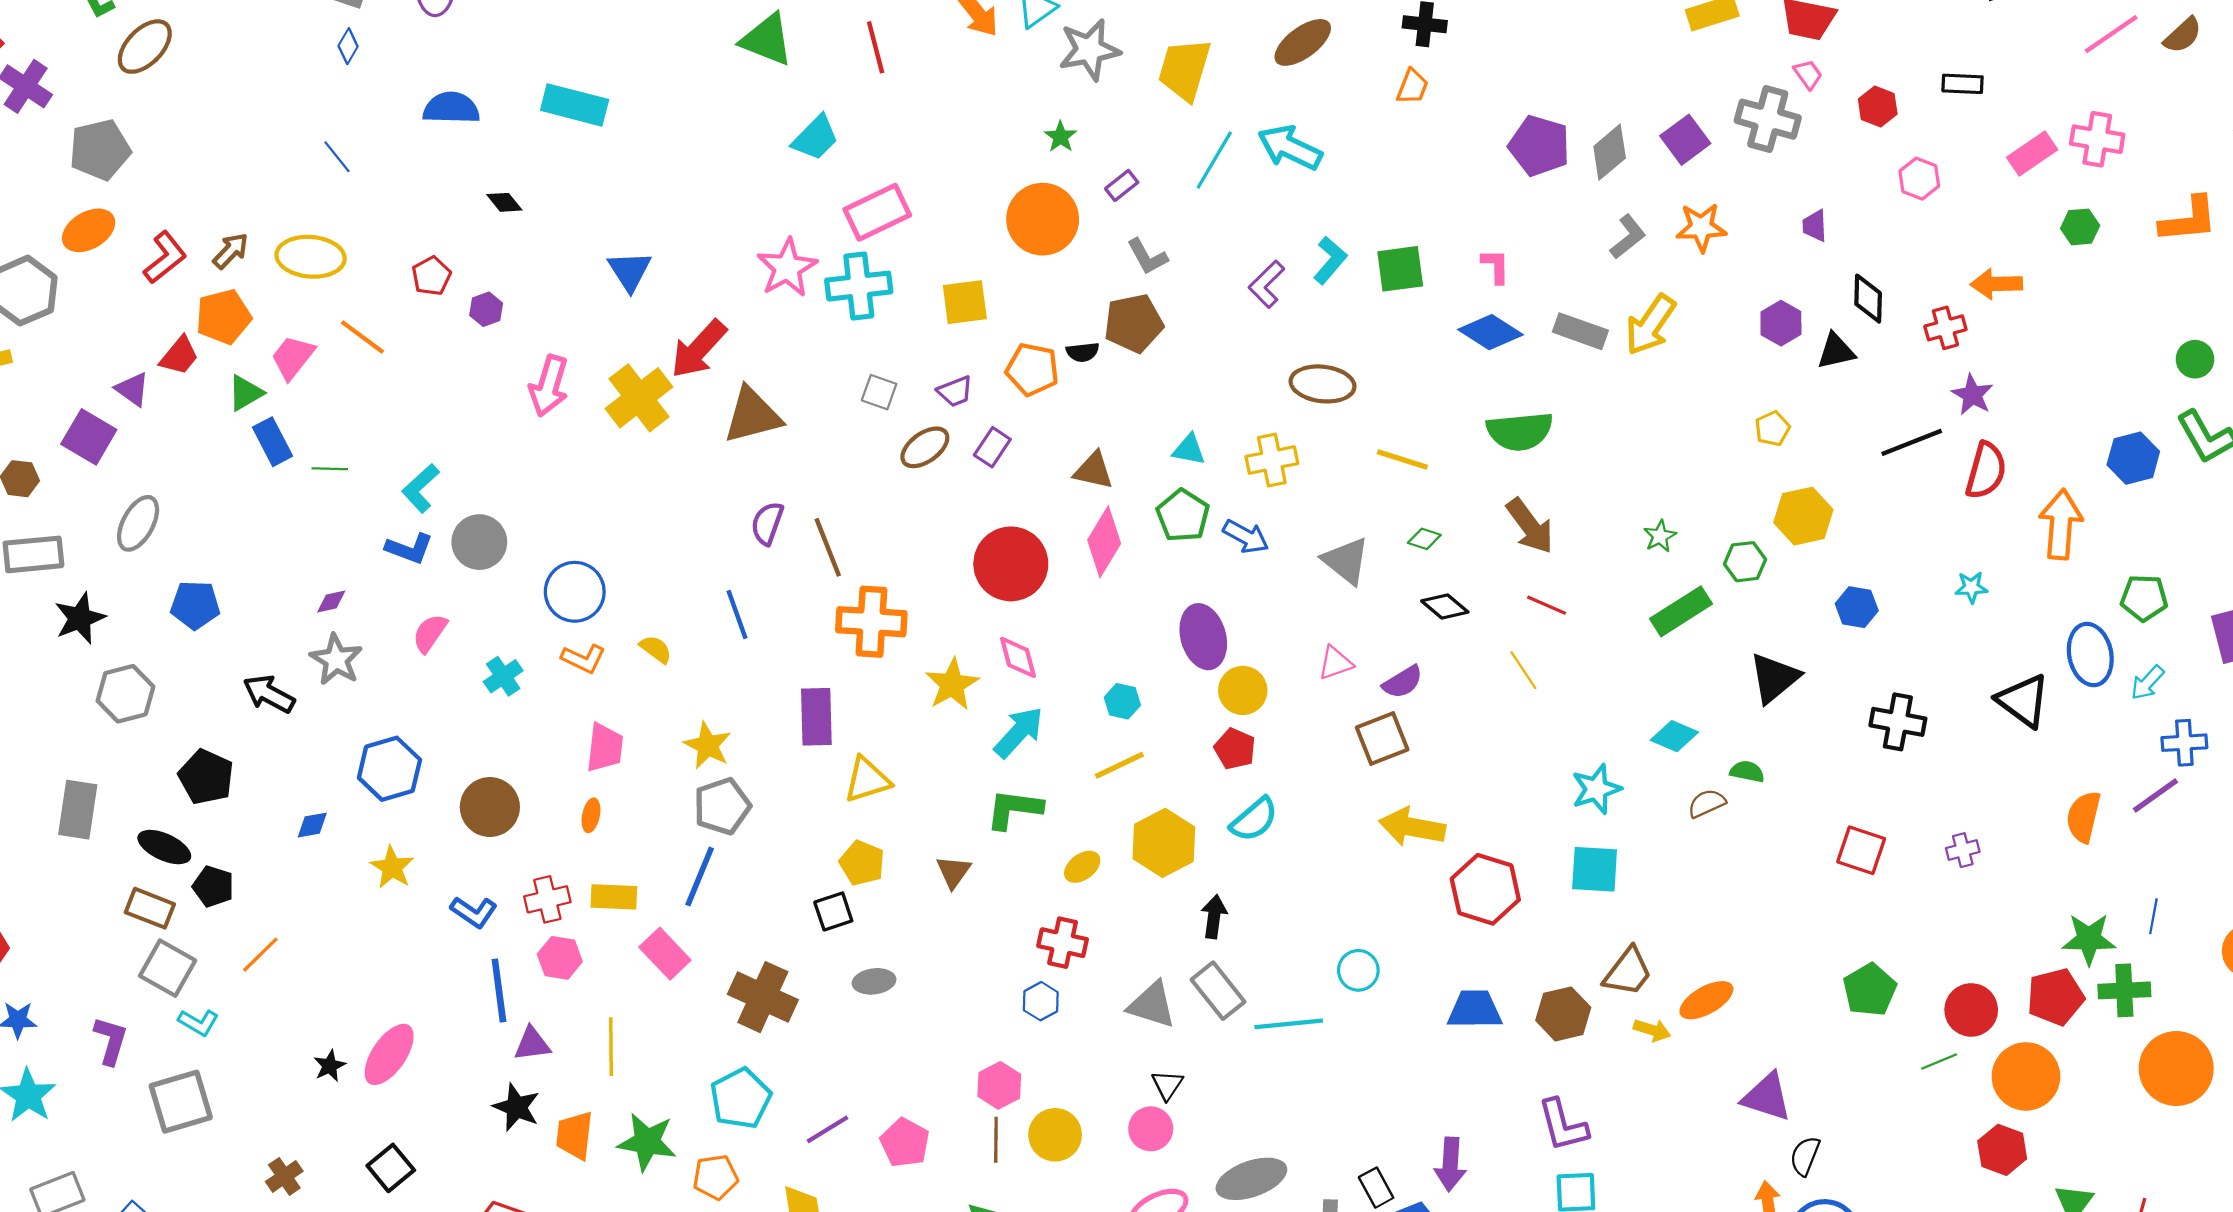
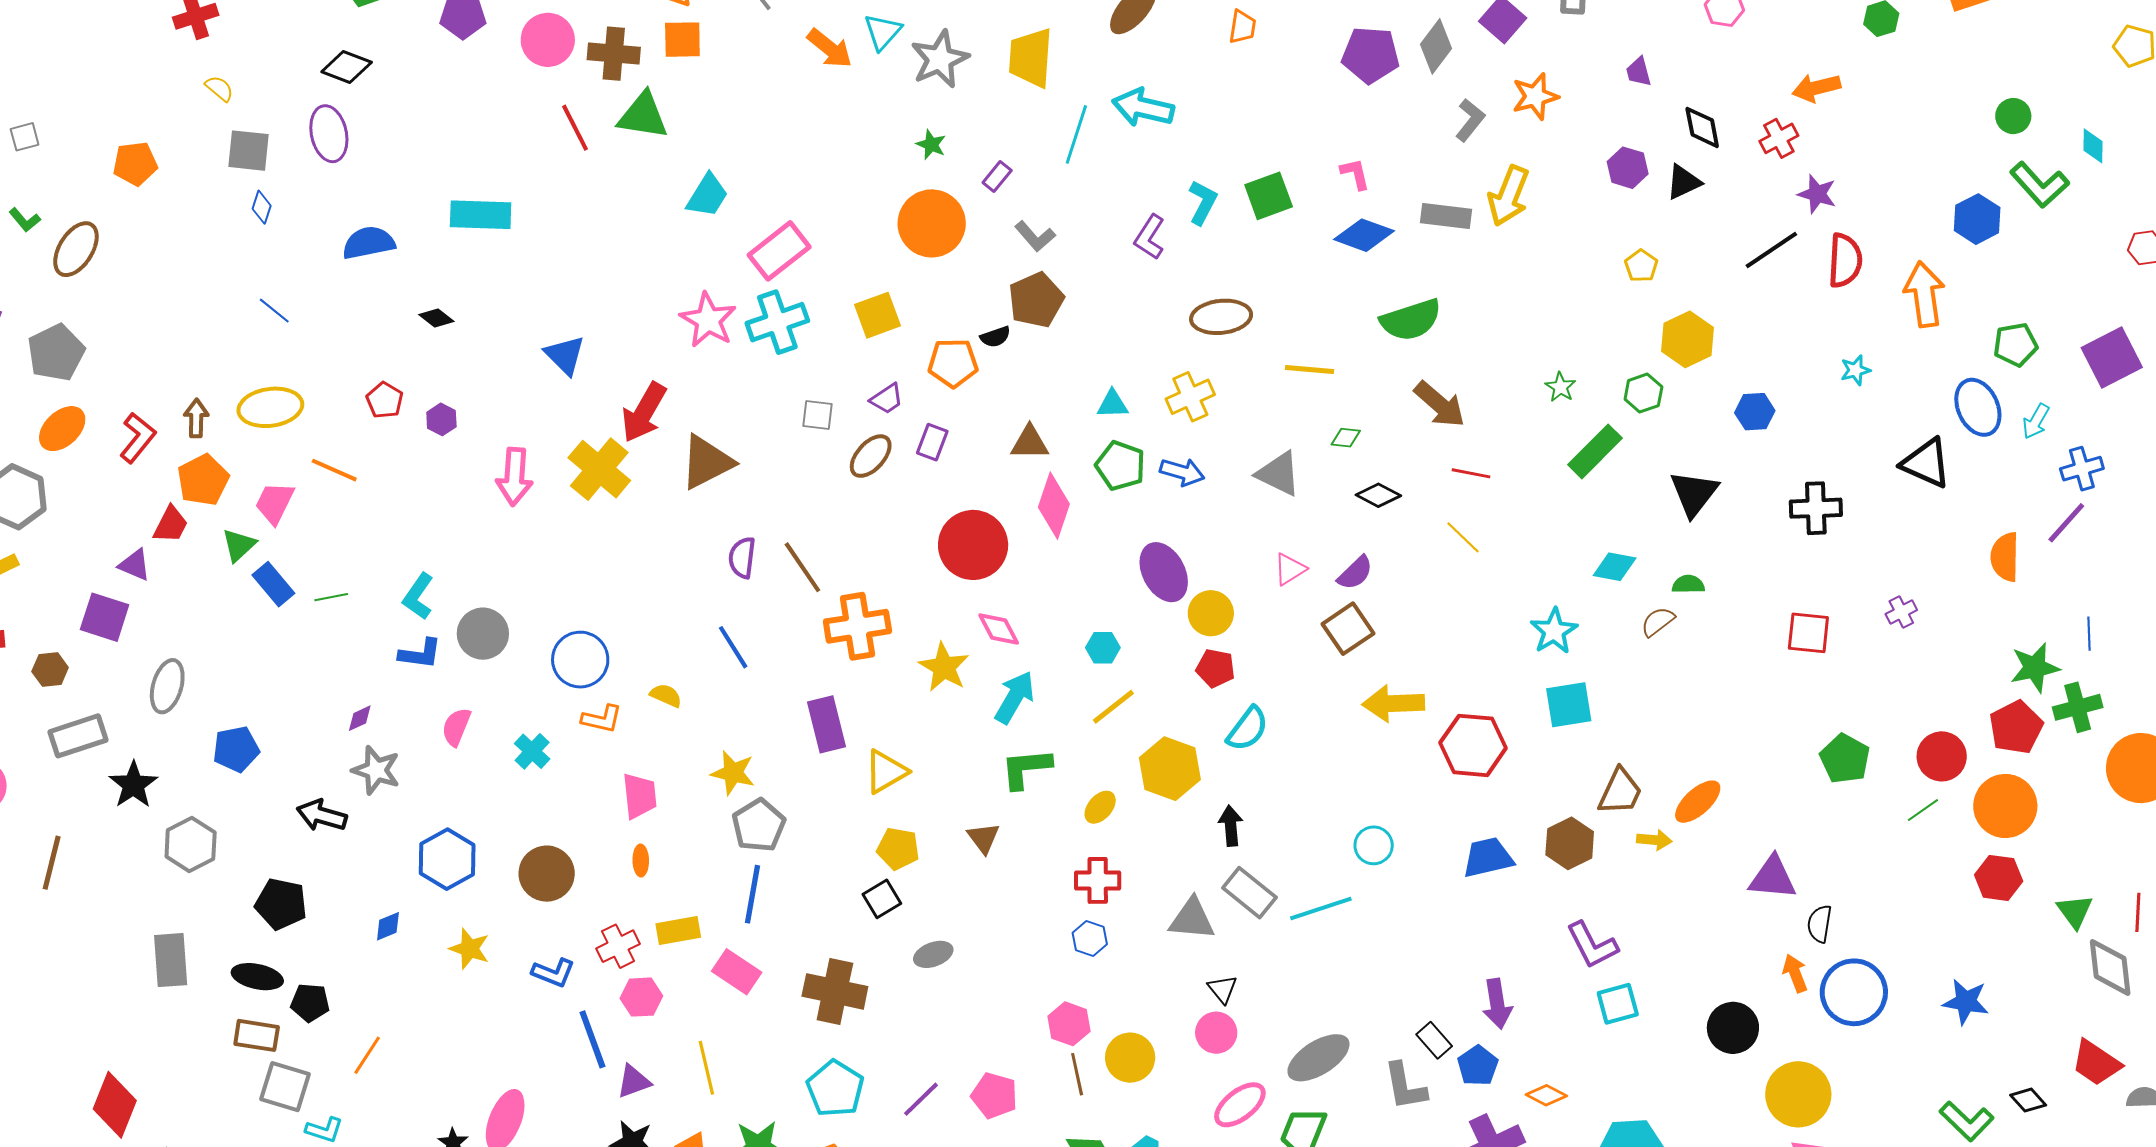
red line: (876, 47) -> (575, 128), moved
brown arrow: (231, 251) -> (196, 418), turned -30

